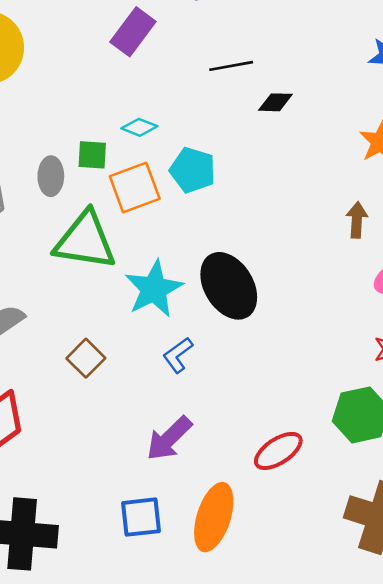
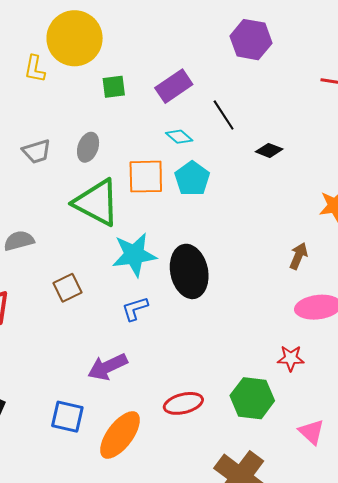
purple rectangle: (133, 32) -> (174, 86), moved
black line: (231, 66) -> (224, 115), moved, turned 48
cyan diamond: (139, 127) -> (179, 137), moved
green square: (92, 155) -> (114, 87), moved, turned -30

